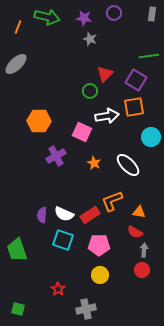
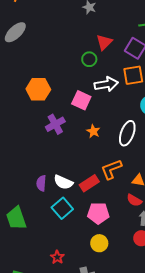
white ellipse: (128, 165) -> (127, 133), turned 65
cyan square: (63, 240) -> (62, 208), turned 30

